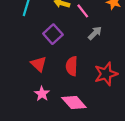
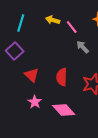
gray arrow: (95, 33) -> (83, 47), turned -88
purple square: (53, 34) -> (15, 51), moved

